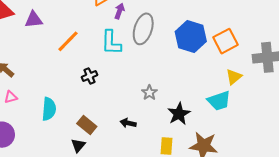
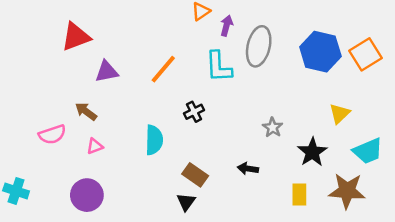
purple triangle: (34, 20) -> (107, 72), moved
yellow triangle: (234, 77) -> (340, 114), moved
cyan trapezoid: (219, 101) -> (368, 151), moved
cyan semicircle: (49, 109) -> (154, 140), moved

